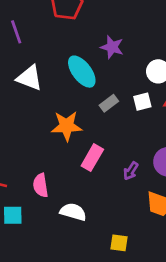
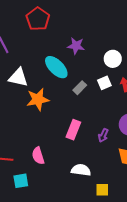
orange star: (67, 126) -> (38, 99), moved
white semicircle: (73, 212) -> (81, 170), moved

